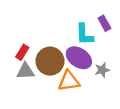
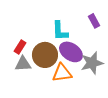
cyan L-shape: (84, 34) -> (60, 31), moved
gray star: (102, 70) -> (92, 63), size x1.6

